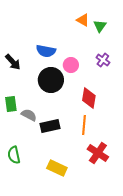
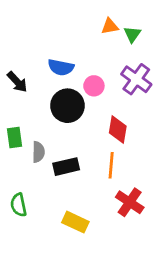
orange triangle: (83, 20) -> (110, 26), turned -40
purple cross: (103, 60) -> (136, 79), size x1.6
gray semicircle: (29, 115) -> (38, 152), turned 63

